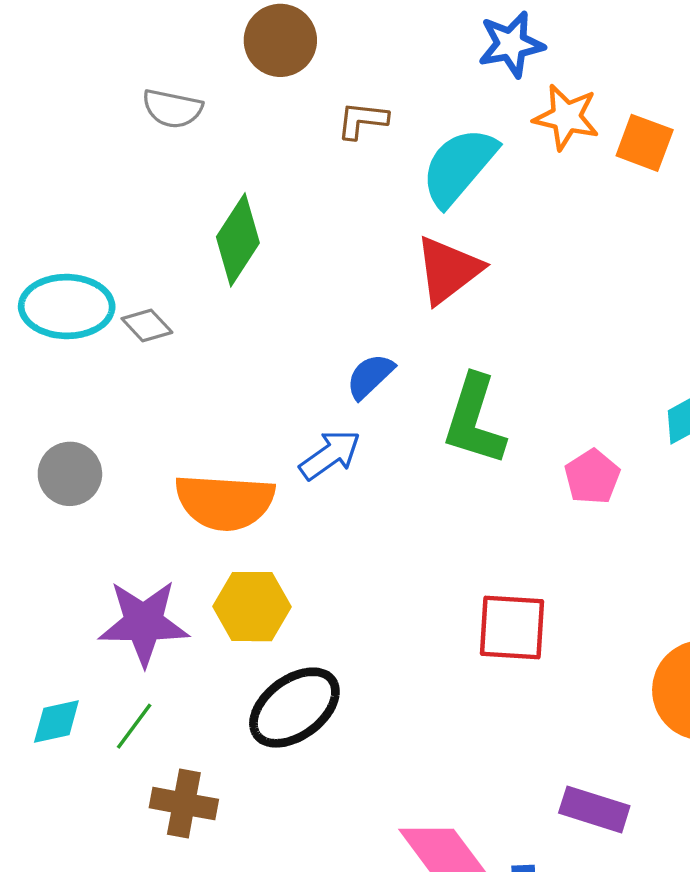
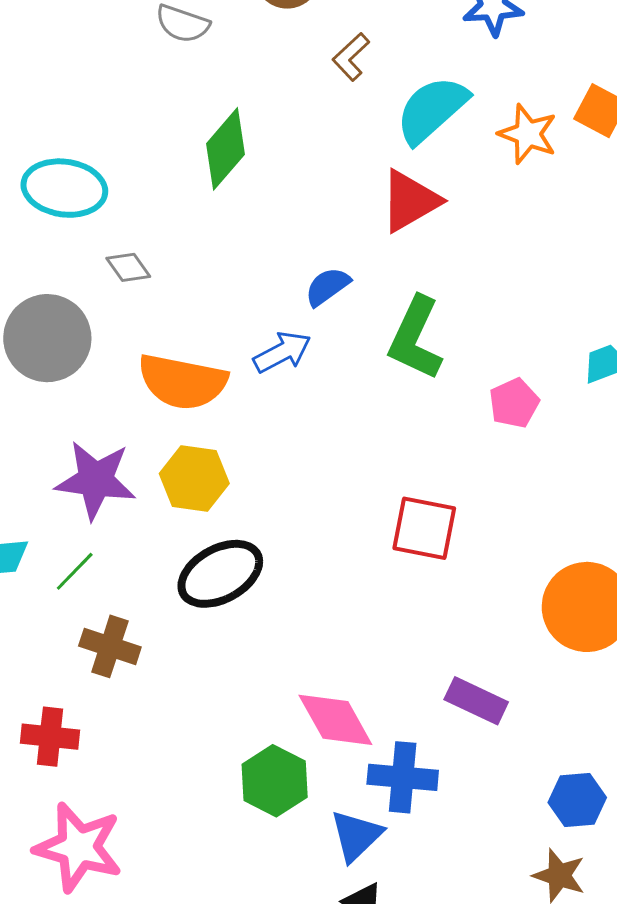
orange star: (566, 117) -> (528, 134), moved
brown L-shape: (362, 120) -> (351, 57), turned -57
gray diamond: (147, 325) -> (128, 267), moved
gray circle: (70, 474) -> (47, 338), size x1.5

